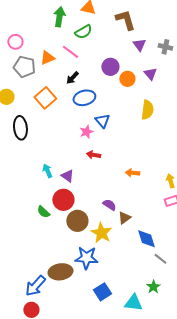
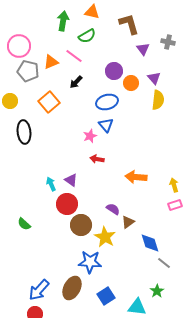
pink circle: (15, 42) -> (19, 46), size x1.5
gray cross: (165, 47) -> (168, 42), moved
blue ellipse: (84, 98) -> (107, 102), moved
yellow semicircle: (147, 110) -> (158, 100), moved
cyan arrow: (47, 171) -> (51, 184), moved
orange arrow: (132, 173) -> (136, 177), size x1.5
green semicircle: (43, 212) -> (24, 224), moved
brown ellipse: (60, 272) -> (72, 288), moved, turned -55

